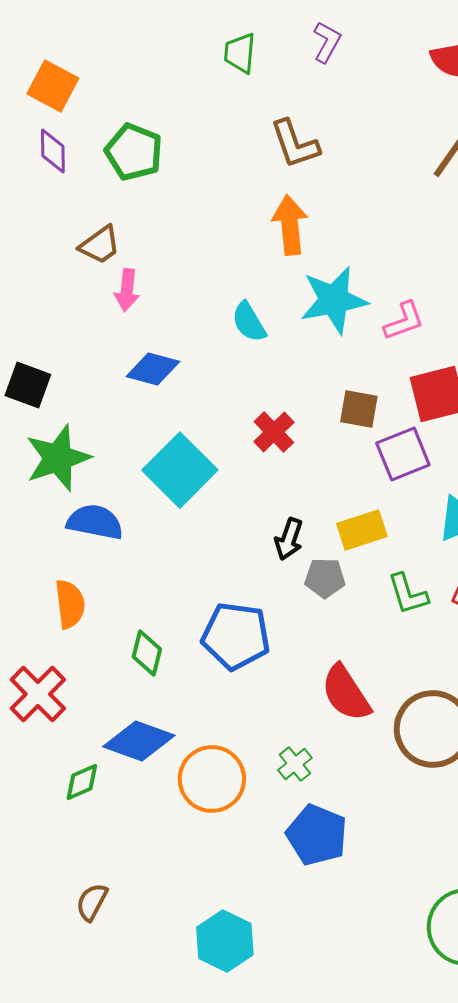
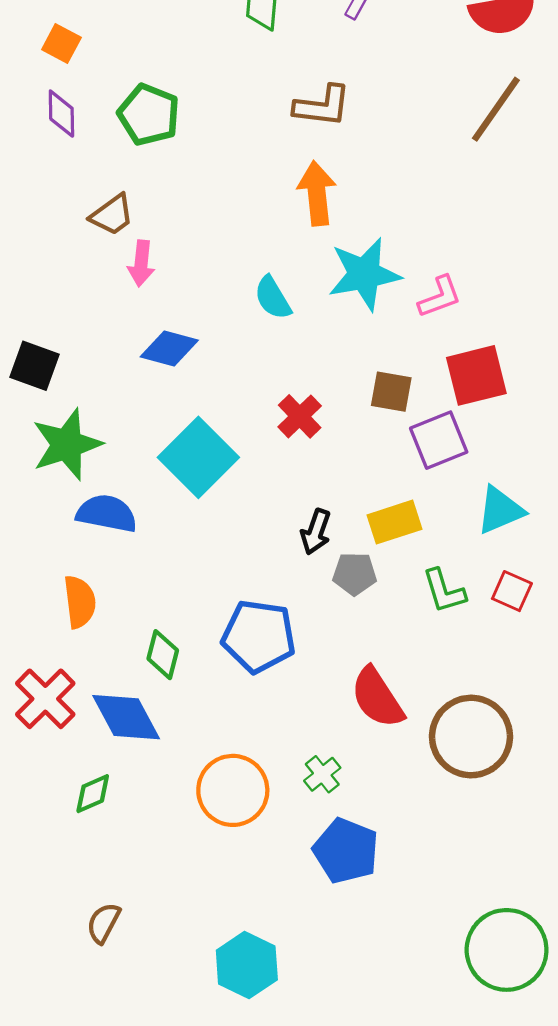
orange square: (53, 86) -> (61, 43), size x0.7
brown L-shape: (295, 144) -> (322, 106), turned -64
blue diamond: (139, 741) -> (126, 717), moved, turned 42

